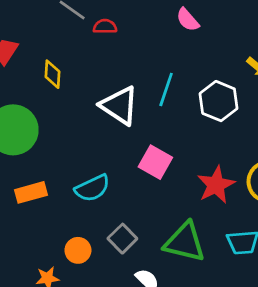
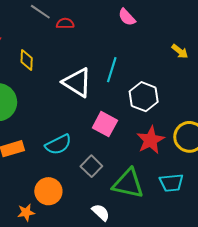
white hexagon: (218, 101) -> (144, 97), moved
gray square: (122, 239) -> (91, 166), moved
orange circle: (78, 250) -> (48, 191), size x1.4

